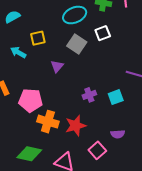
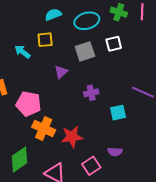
cyan semicircle: (12, 17) -> (53, 15), moved
gray square: (77, 44) -> (85, 51), turned 30
purple cross: (89, 95) -> (91, 93), moved
green diamond: (29, 154) -> (19, 160), turned -55

